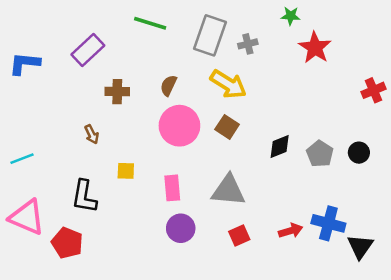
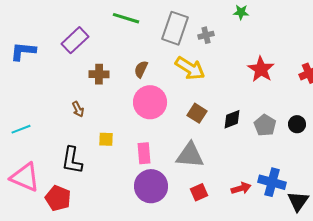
red star: (315, 48) -> (261, 69), moved
brown square: (227, 127) -> (197, 113), moved
purple circle: (181, 228) -> (151, 186), size x1.4

